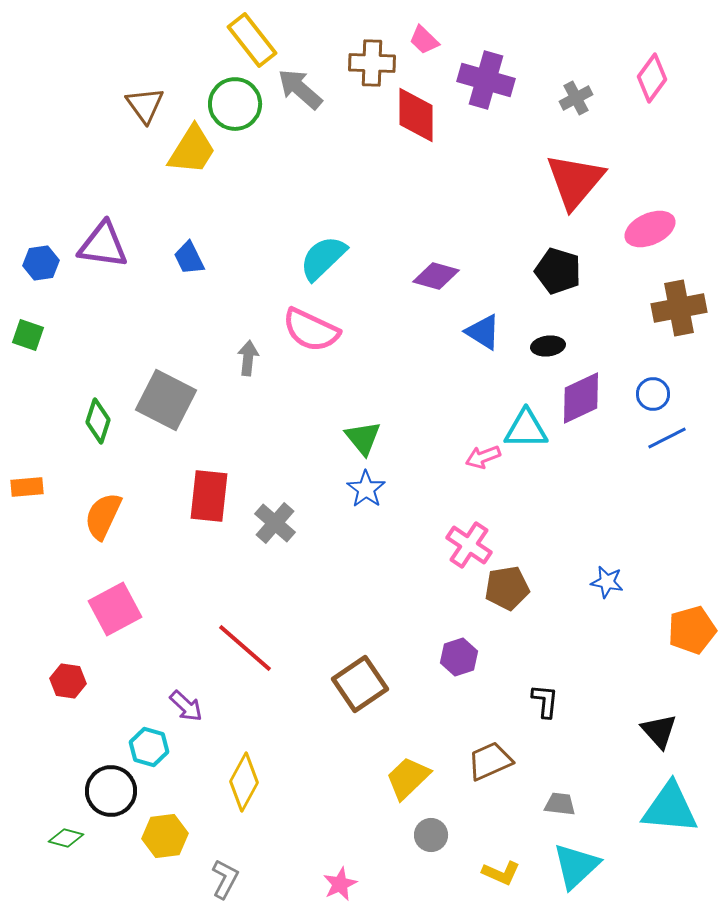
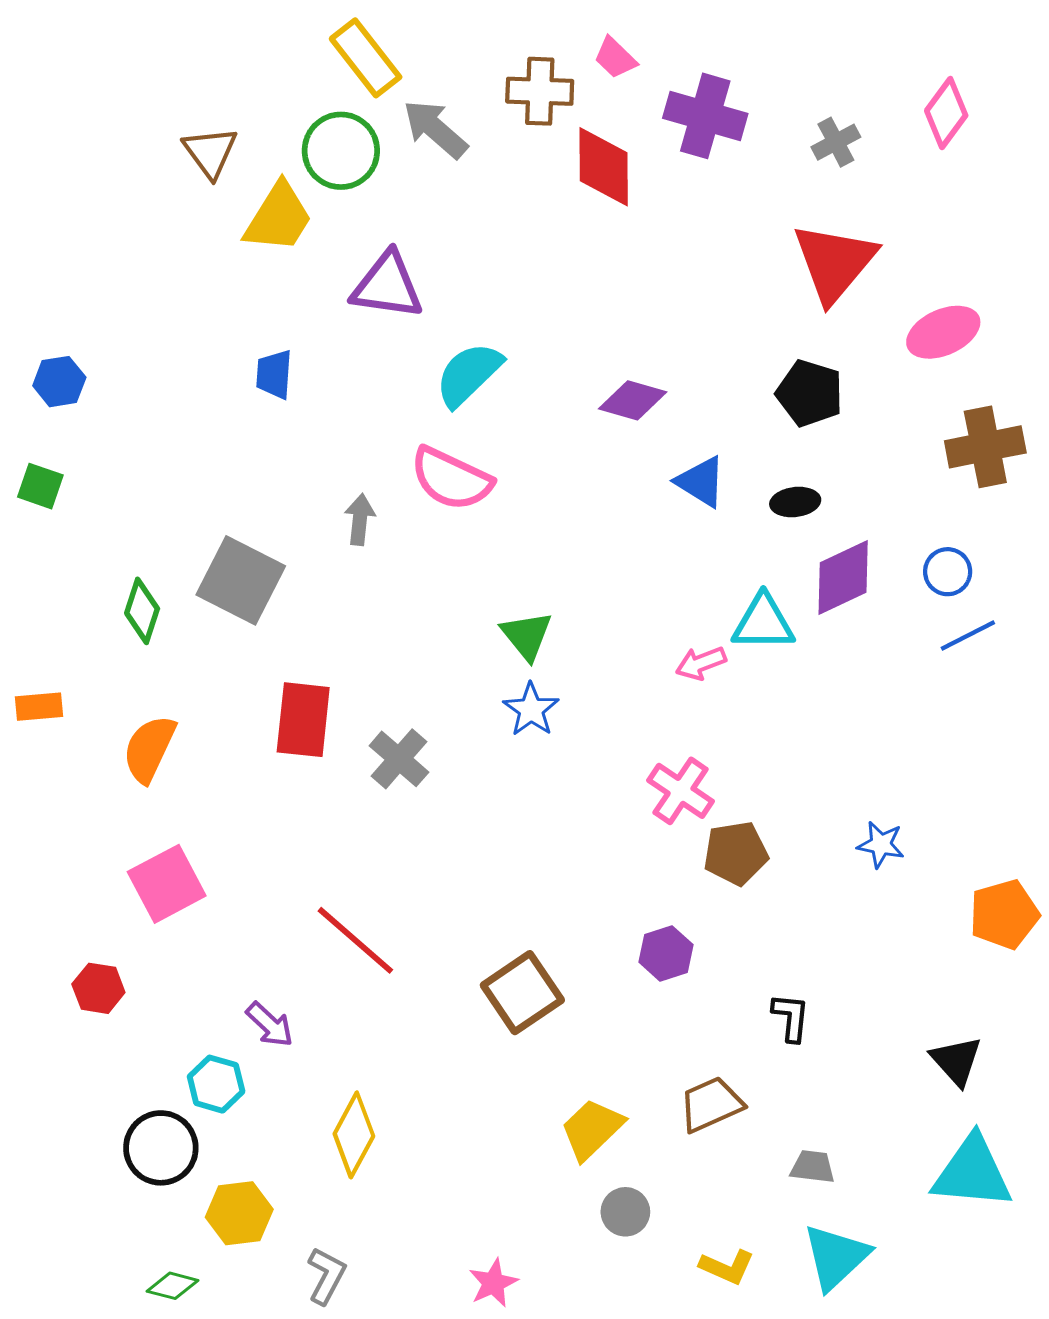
purple triangle: (103, 245) -> (387, 286), moved
blue trapezoid: (189, 258) -> (274, 374), turned 30
green diamond: (66, 838) -> (173, 1286), moved

